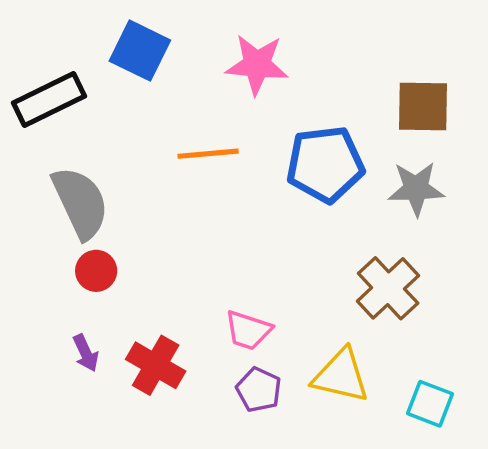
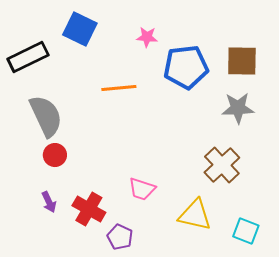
pink star: (257, 65) -> (147, 37), size x0.6
blue pentagon: (325, 164) -> (186, 67), moved
purple pentagon: (259, 390) -> (120, 237), moved

